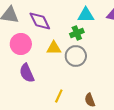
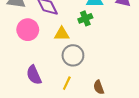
gray circle: (76, 56) -> (73, 55), moved
purple semicircle: (27, 73) -> (34, 75), moved

